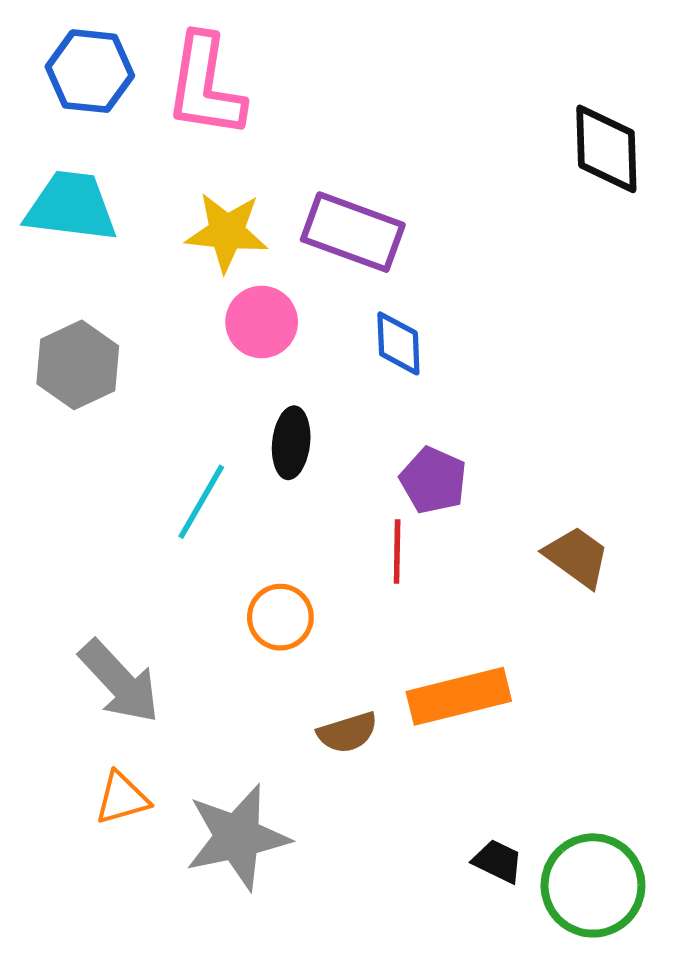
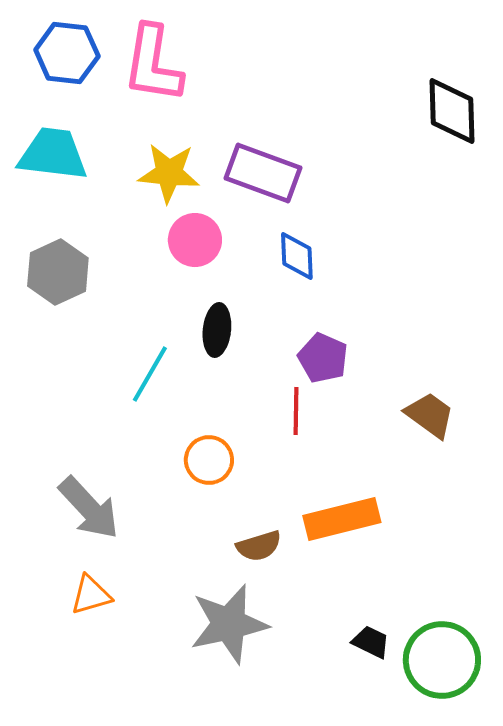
gray star: (237, 837) -> (229, 624), moved

